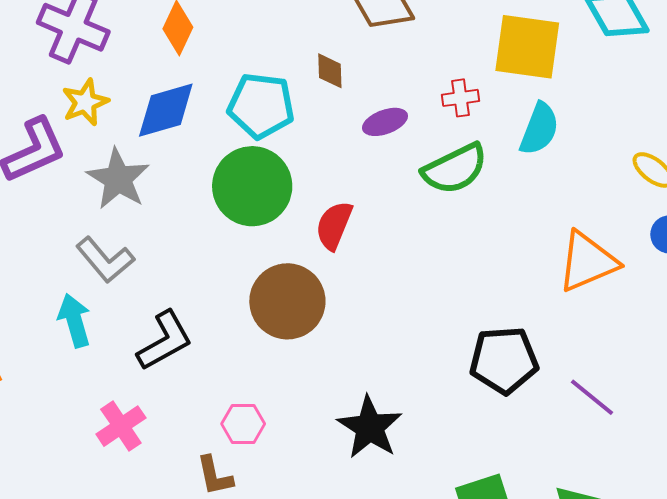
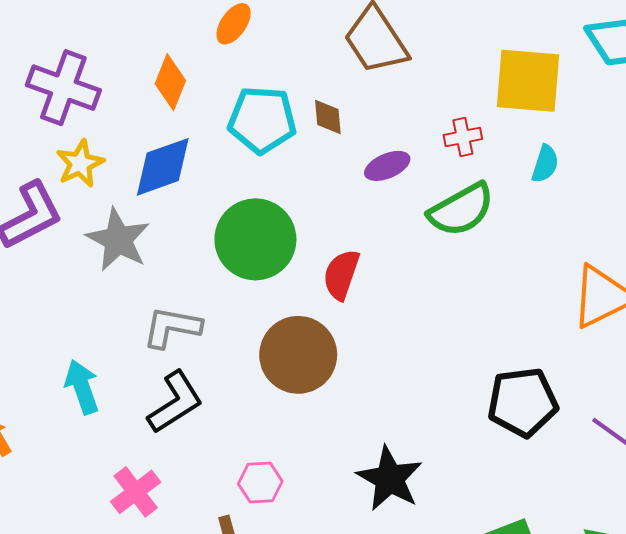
cyan pentagon: (261, 106) -> (262, 120), moved
cyan semicircle: (539, 129) -> (545, 164), size x0.7
gray L-shape: (105, 260) -> (172, 327), moved, turned 144

